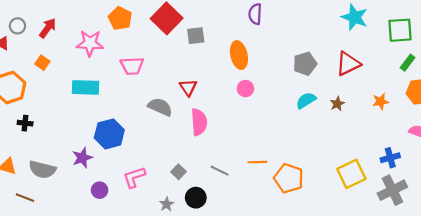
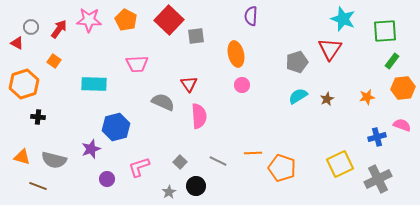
pink star: (90, 43) -> (89, 20), moved
red triangle: (348, 64) -> (330, 49), moved, turned -30
blue cross: (390, 158) -> (377, 137), moved

